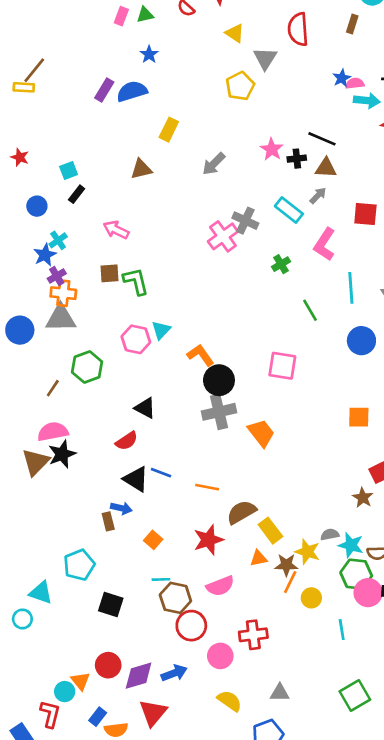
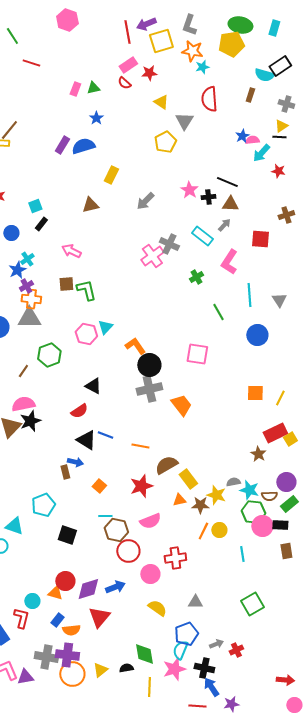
cyan arrow: (367, 101) -> (261, 153), turned 126
orange line: (290, 582) -> (203, 531), moved
orange triangle: (80, 681) -> (55, 593), moved, turned -35

